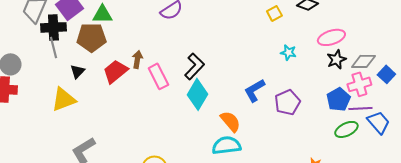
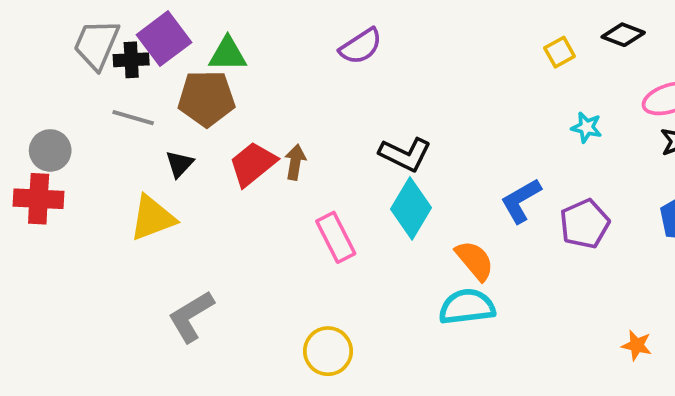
black cross: (53, 27) -> (131, 60), moved, size x0.7
gray line: (53, 47) -> (133, 118), turned -60
brown arrow: (137, 59) -> (295, 162), moved
black L-shape: (194, 66) -> (405, 154), turned 72
pink rectangle: (158, 76) -> (336, 237), moved

